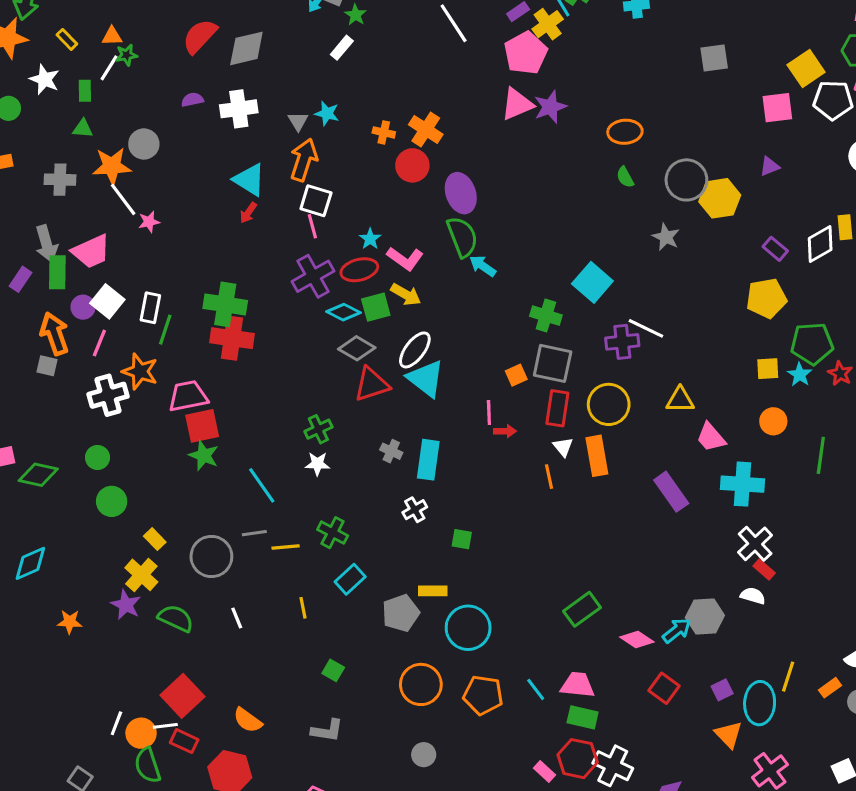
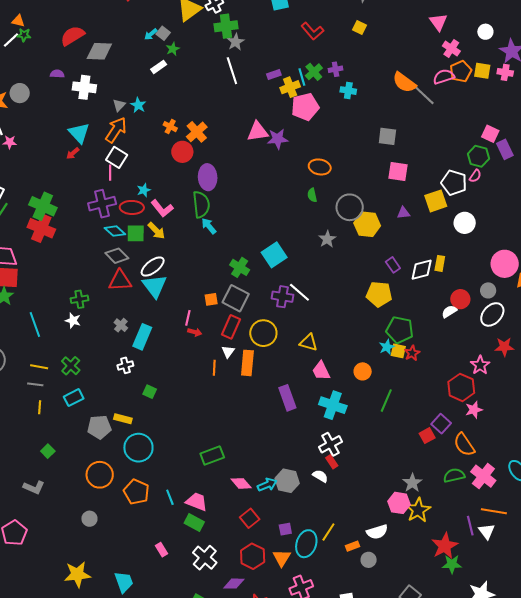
pink pentagon: (526, 53) -> (305, 107), moved
yellow square: (806, 69) -> (436, 201), moved
pink square: (777, 108) -> (398, 172), moved
yellow square: (768, 369) -> (398, 351), moved
gray line: (254, 533) -> (35, 384), moved
red hexagon: (578, 759) -> (253, 556), moved

